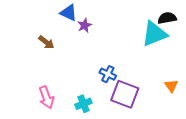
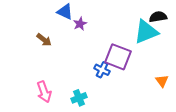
purple square: (125, 94) -> (118, 57), moved

